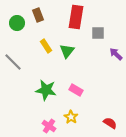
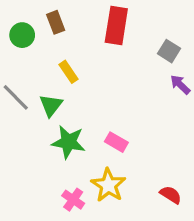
gray square: (98, 33) -> (169, 51), moved, turned 32
green triangle: (67, 51) -> (51, 105), moved
yellow star: (71, 117) -> (108, 185), size x1.5

